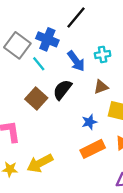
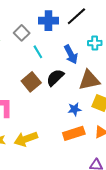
blue cross: (47, 39) -> (48, 21), moved, turned -30
gray square: (17, 45) -> (22, 33), size x0.7
cyan cross: (103, 54) -> (95, 43), moved
brown triangle: (101, 87) -> (89, 80), size x1.6

